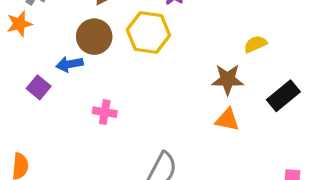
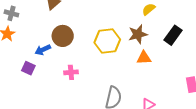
yellow hexagon: (148, 32) -> (107, 41), moved
brown circle: (94, 37) -> (63, 36), moved

